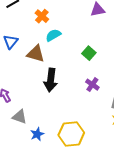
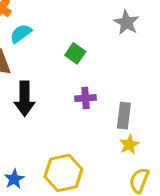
purple cross: (92, 85) -> (85, 98), turned -32

